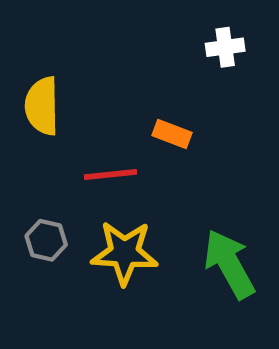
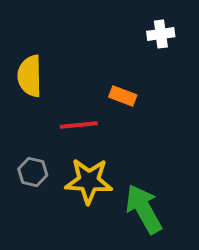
green arrow: (229, 264) -> (144, 209), moved

